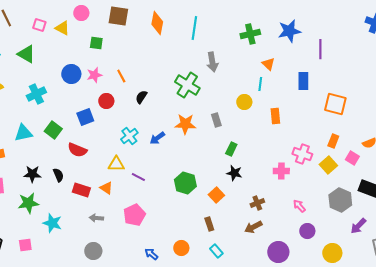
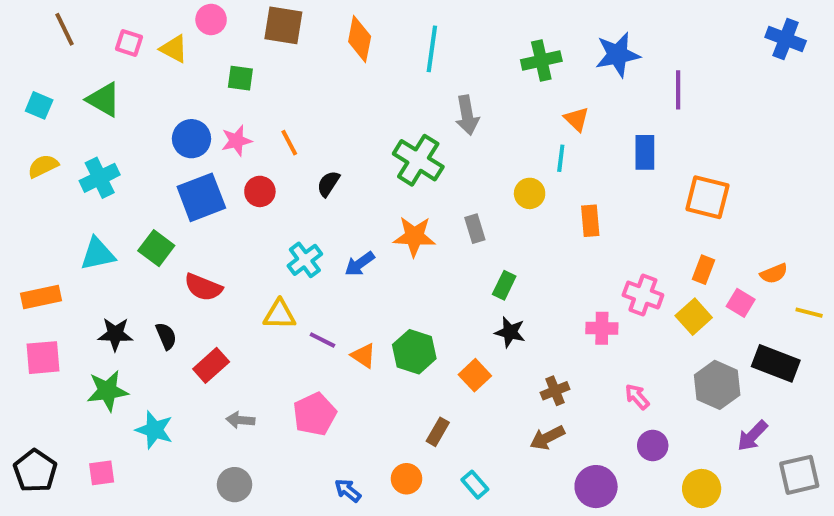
cyan cross: (36, 94) -> (100, 178), moved
blue square: (85, 117) -> (201, 197), moved, size x1.4
orange triangle: (106, 188) -> (363, 356), moved
red rectangle: (81, 190) -> (211, 365), turned -60
brown rectangle: (209, 224) -> (438, 432), moved, turned 48

